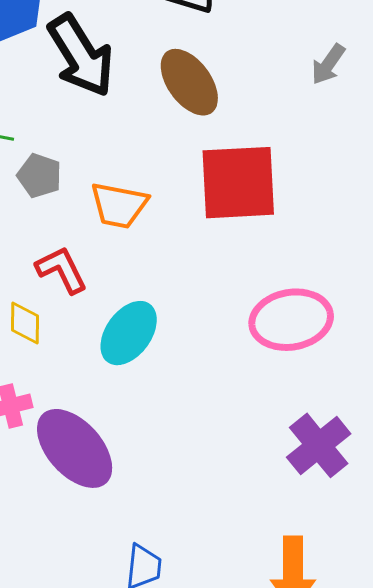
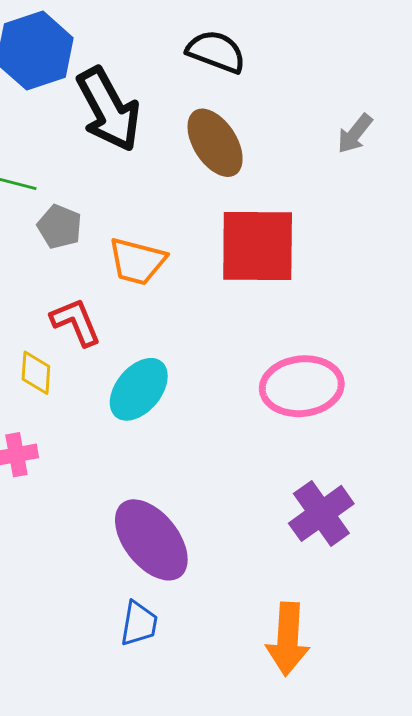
purple ellipse: (75, 448) -> (151, 540), moved

